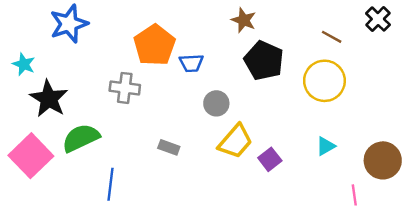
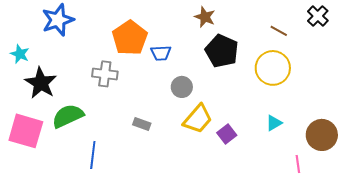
pink square: (31, 156) -> (26, 131), turned -30

